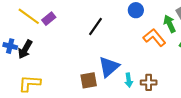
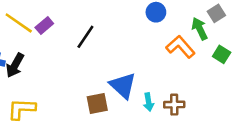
black line: (96, 27) -> (85, 37), moved
blue triangle: (109, 67) -> (123, 85), turned -35

